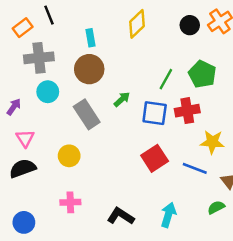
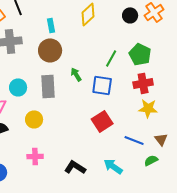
cyan circle: (48, 92) -> (18, 87), moved
green arrow: (122, 99) -> (76, 74), turned -80
red cross: (187, 111) -> (143, 83), moved
gray rectangle: (87, 114) -> (48, 86), turned 30
blue line: (195, 168) -> (134, 140), moved
cyan arrow: (168, 215) -> (113, 166), turned -72

